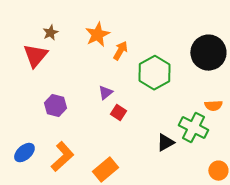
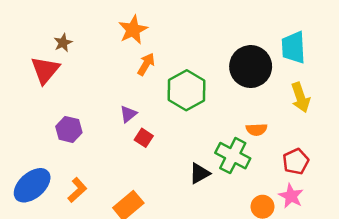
orange star: (97, 35) -> (133, 30), moved
blue ellipse: (24, 153) -> (32, 185), size x1.5
orange L-shape: (62, 157) -> (77, 190), size x0.7

